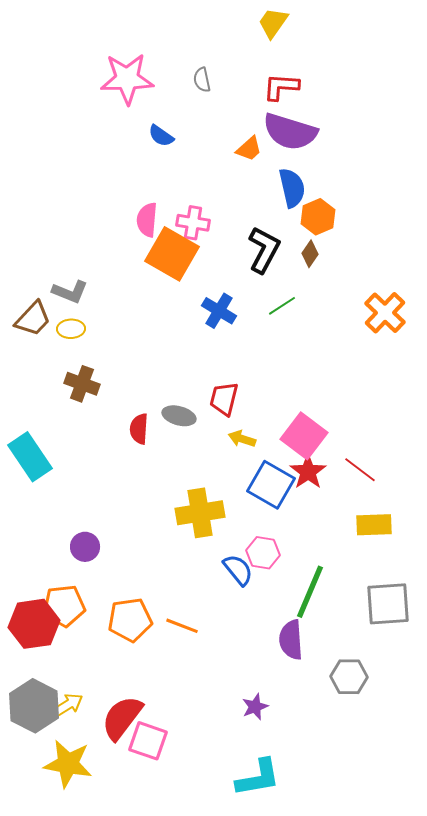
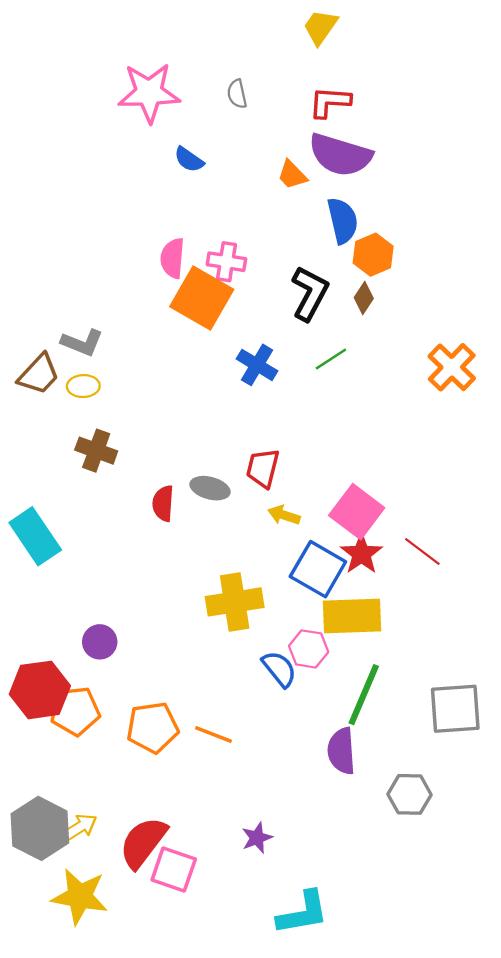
orange trapezoid: (249, 149) -> (292, 175), turned 88
yellow rectangle: (374, 525) -> (352, 616), moved, size x1.4
red hexagon: (34, 624) -> (40, 690), moved
purple star: (255, 707) -> (257, 838), moved

